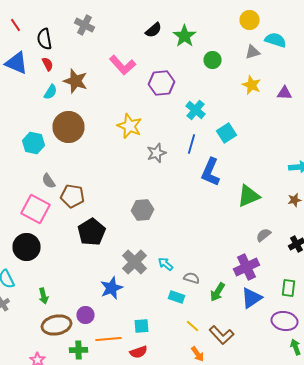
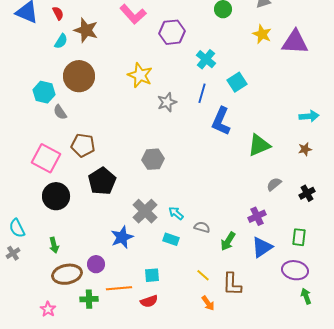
purple triangle: (284, 93) -> (295, 42), size x1.8
gray semicircle: (48, 181) -> (60, 112), moved
black circle: (26, 247) -> (56, 196), moved
purple cross: (246, 267) -> (257, 216), size x0.7
cyan rectangle: (176, 297) -> (171, 239), moved
brown L-shape: (222, 335) -> (232, 284), turned 45

